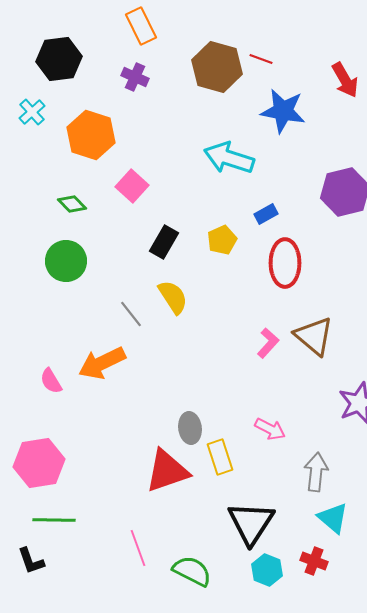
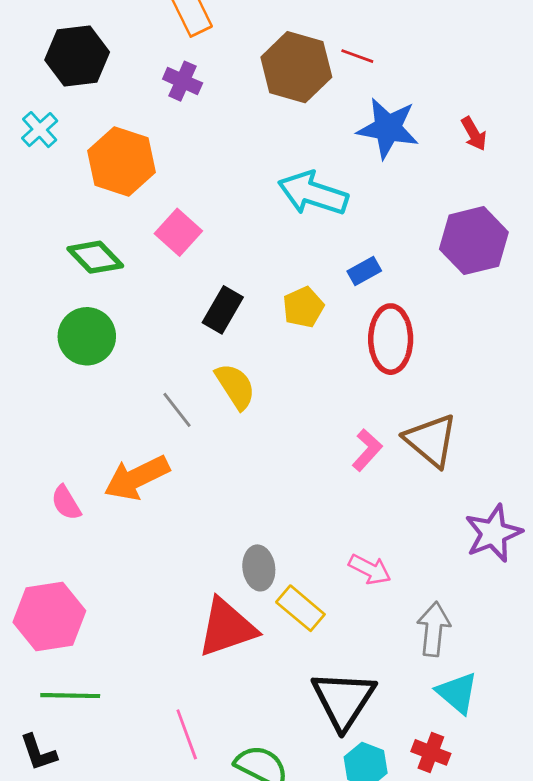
red arrow: (345, 80) -> (474, 134), moved, size x0.7
green diamond: (72, 204) -> (95, 257), size x1.4
yellow rectangle: (220, 457) -> (300, 608), turned -32

